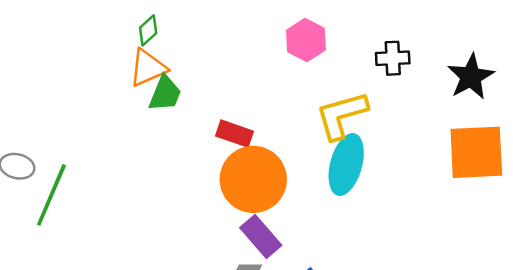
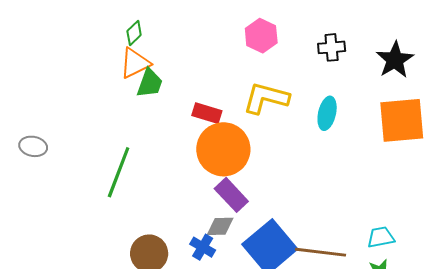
yellow L-shape: (342, 115) -> (266, 98), moved, turned 33
cyan ellipse: (346, 164) -> (327, 113), moved, size x0.7
green line: (51, 195) -> (119, 172), moved

